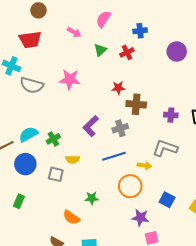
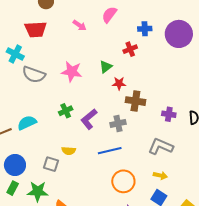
green triangle: (100, 50) -> (106, 67), moved
purple circle: (177, 51) -> (179, 34), moved, size x1.4
green cross: (53, 139) -> (66, 111), moved
blue circle: (25, 164) -> (15, 165), moved
yellow arrow: (144, 165) -> (160, 175), moved
green star: (92, 198) -> (38, 191), moved, size x1.5

